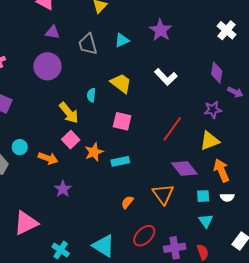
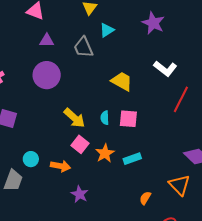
cyan triangle: (122, 40) -> (107, 30), moved
cyan semicircle: (91, 95) -> (105, 118), moved
red line: (172, 129) -> (181, 99), moved

